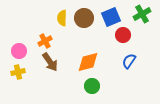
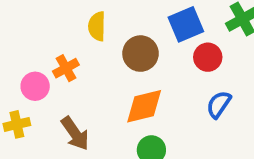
brown circle: (84, 18) -> (141, 54), moved
pink circle: (19, 51) -> (35, 86), moved
brown arrow: (50, 62) -> (75, 134), moved

